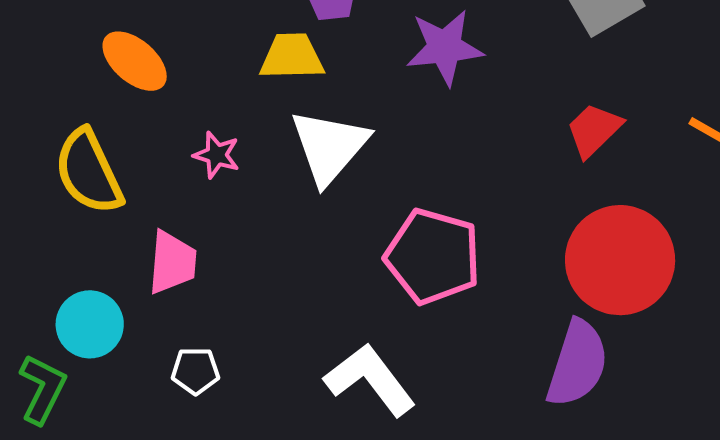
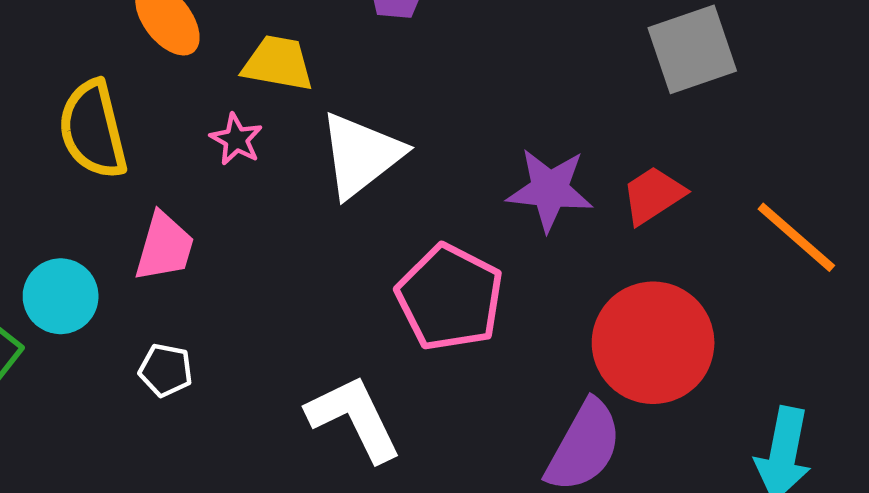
purple star: (445, 47) -> (550, 190), moved
yellow trapezoid: (292, 57) -> (278, 63), moved

